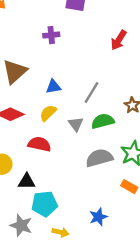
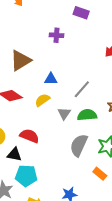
red semicircle: (39, 144) -> (29, 136), moved
gray semicircle: (99, 158) -> (79, 145), turned -60

